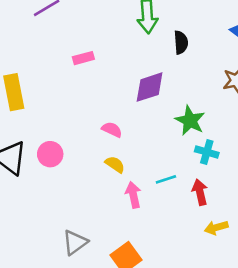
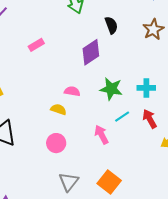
black semicircle: (181, 42) -> (111, 25), moved
green star: (190, 121) -> (111, 89), moved
pink circle: (50, 154) -> (56, 143), moved
yellow semicircle: (115, 164) -> (58, 109), moved

